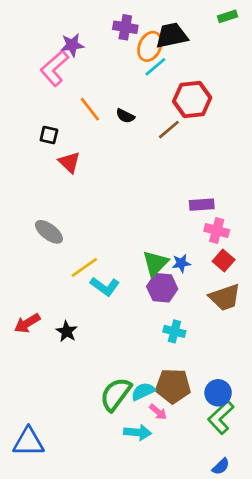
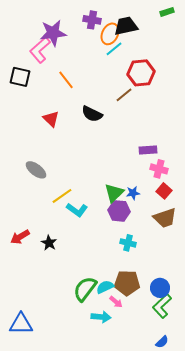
purple star: (72, 45) -> (53, 33), size x1.5
black semicircle: (125, 116) -> (92, 114), moved, size x1.5
black square: (49, 135) -> (20, 77), moved, size x1.5

